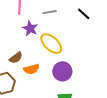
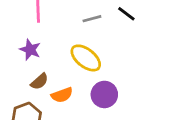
gray line: (50, 12) -> (92, 19), moved
purple star: (30, 28) -> (30, 50), moved

